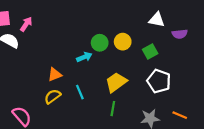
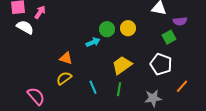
green square: (150, 52) -> (169, 37), moved
orange triangle: (55, 75) -> (66, 58), turned 40
cyan line: (80, 92) -> (93, 87), moved
orange line: (180, 115) -> (182, 86), moved, turned -72

